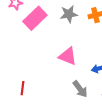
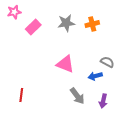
pink rectangle: (35, 18) -> (33, 27), size x0.7

